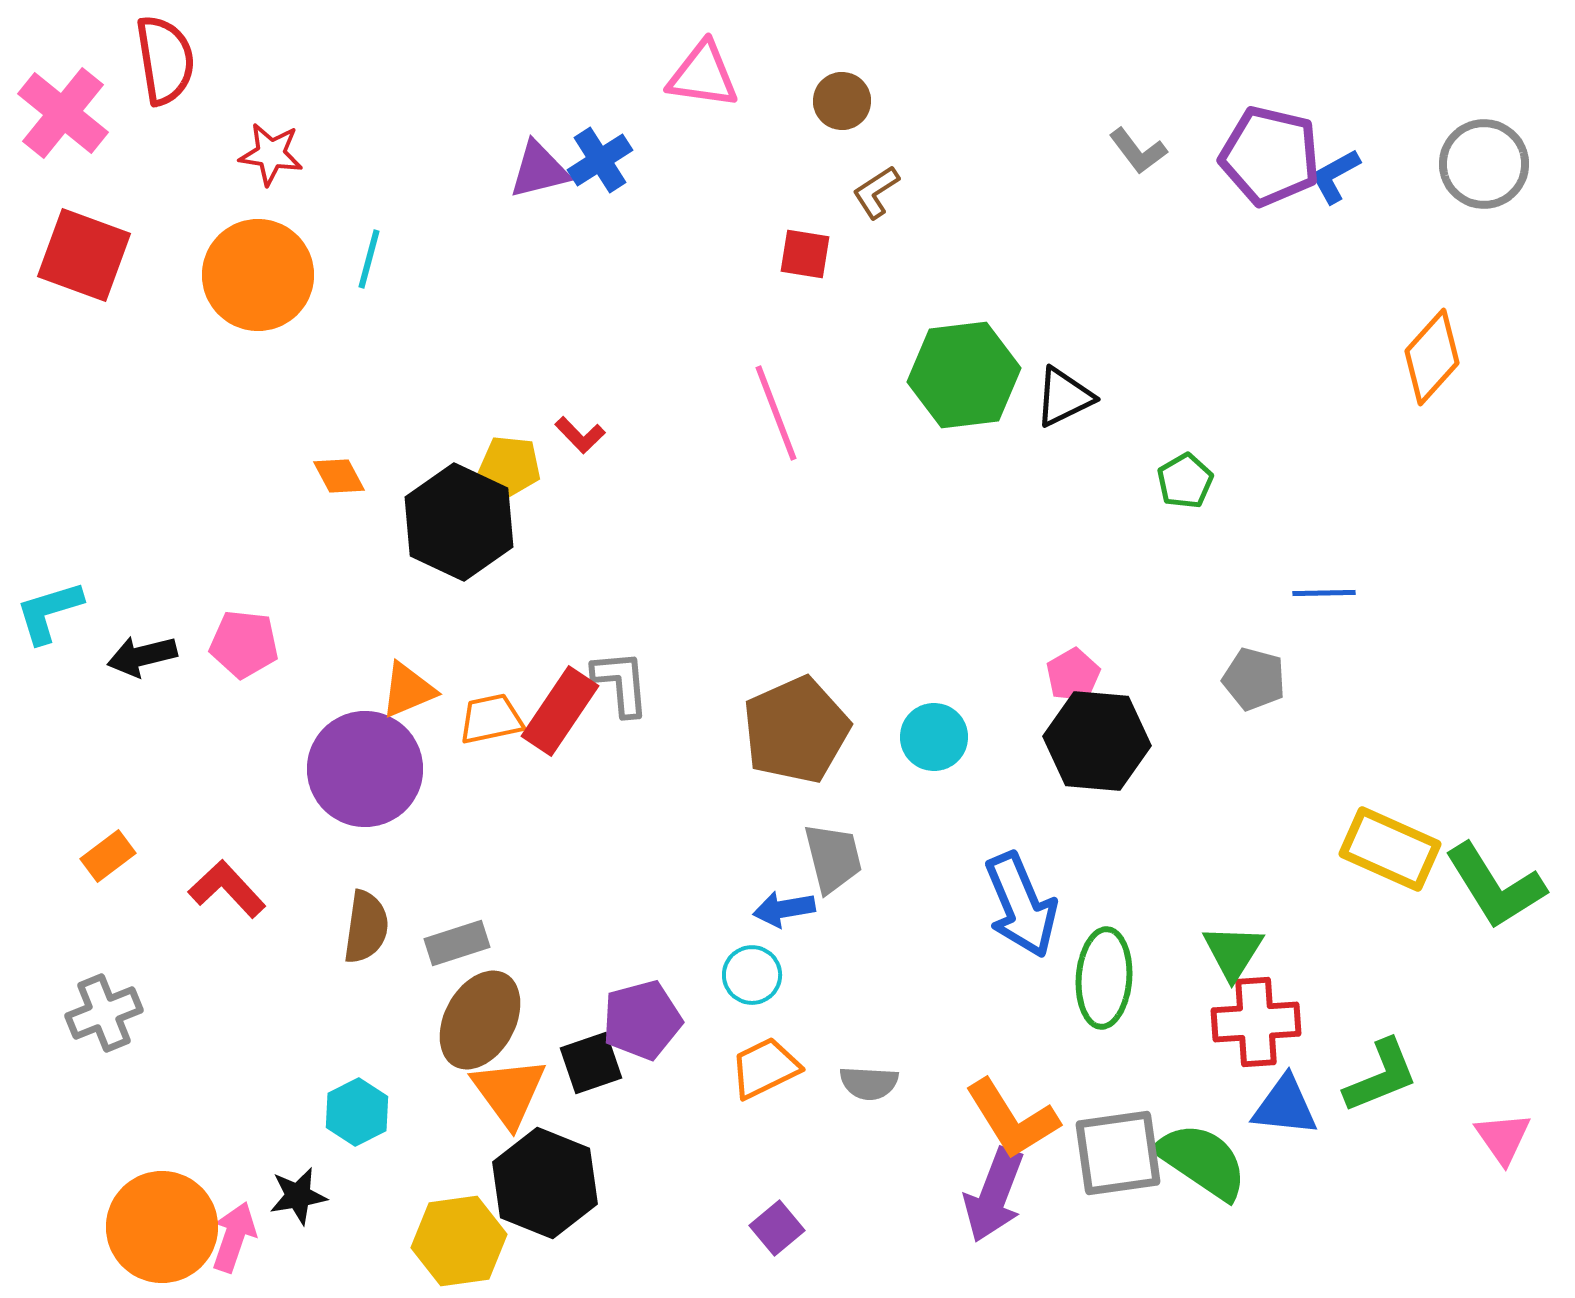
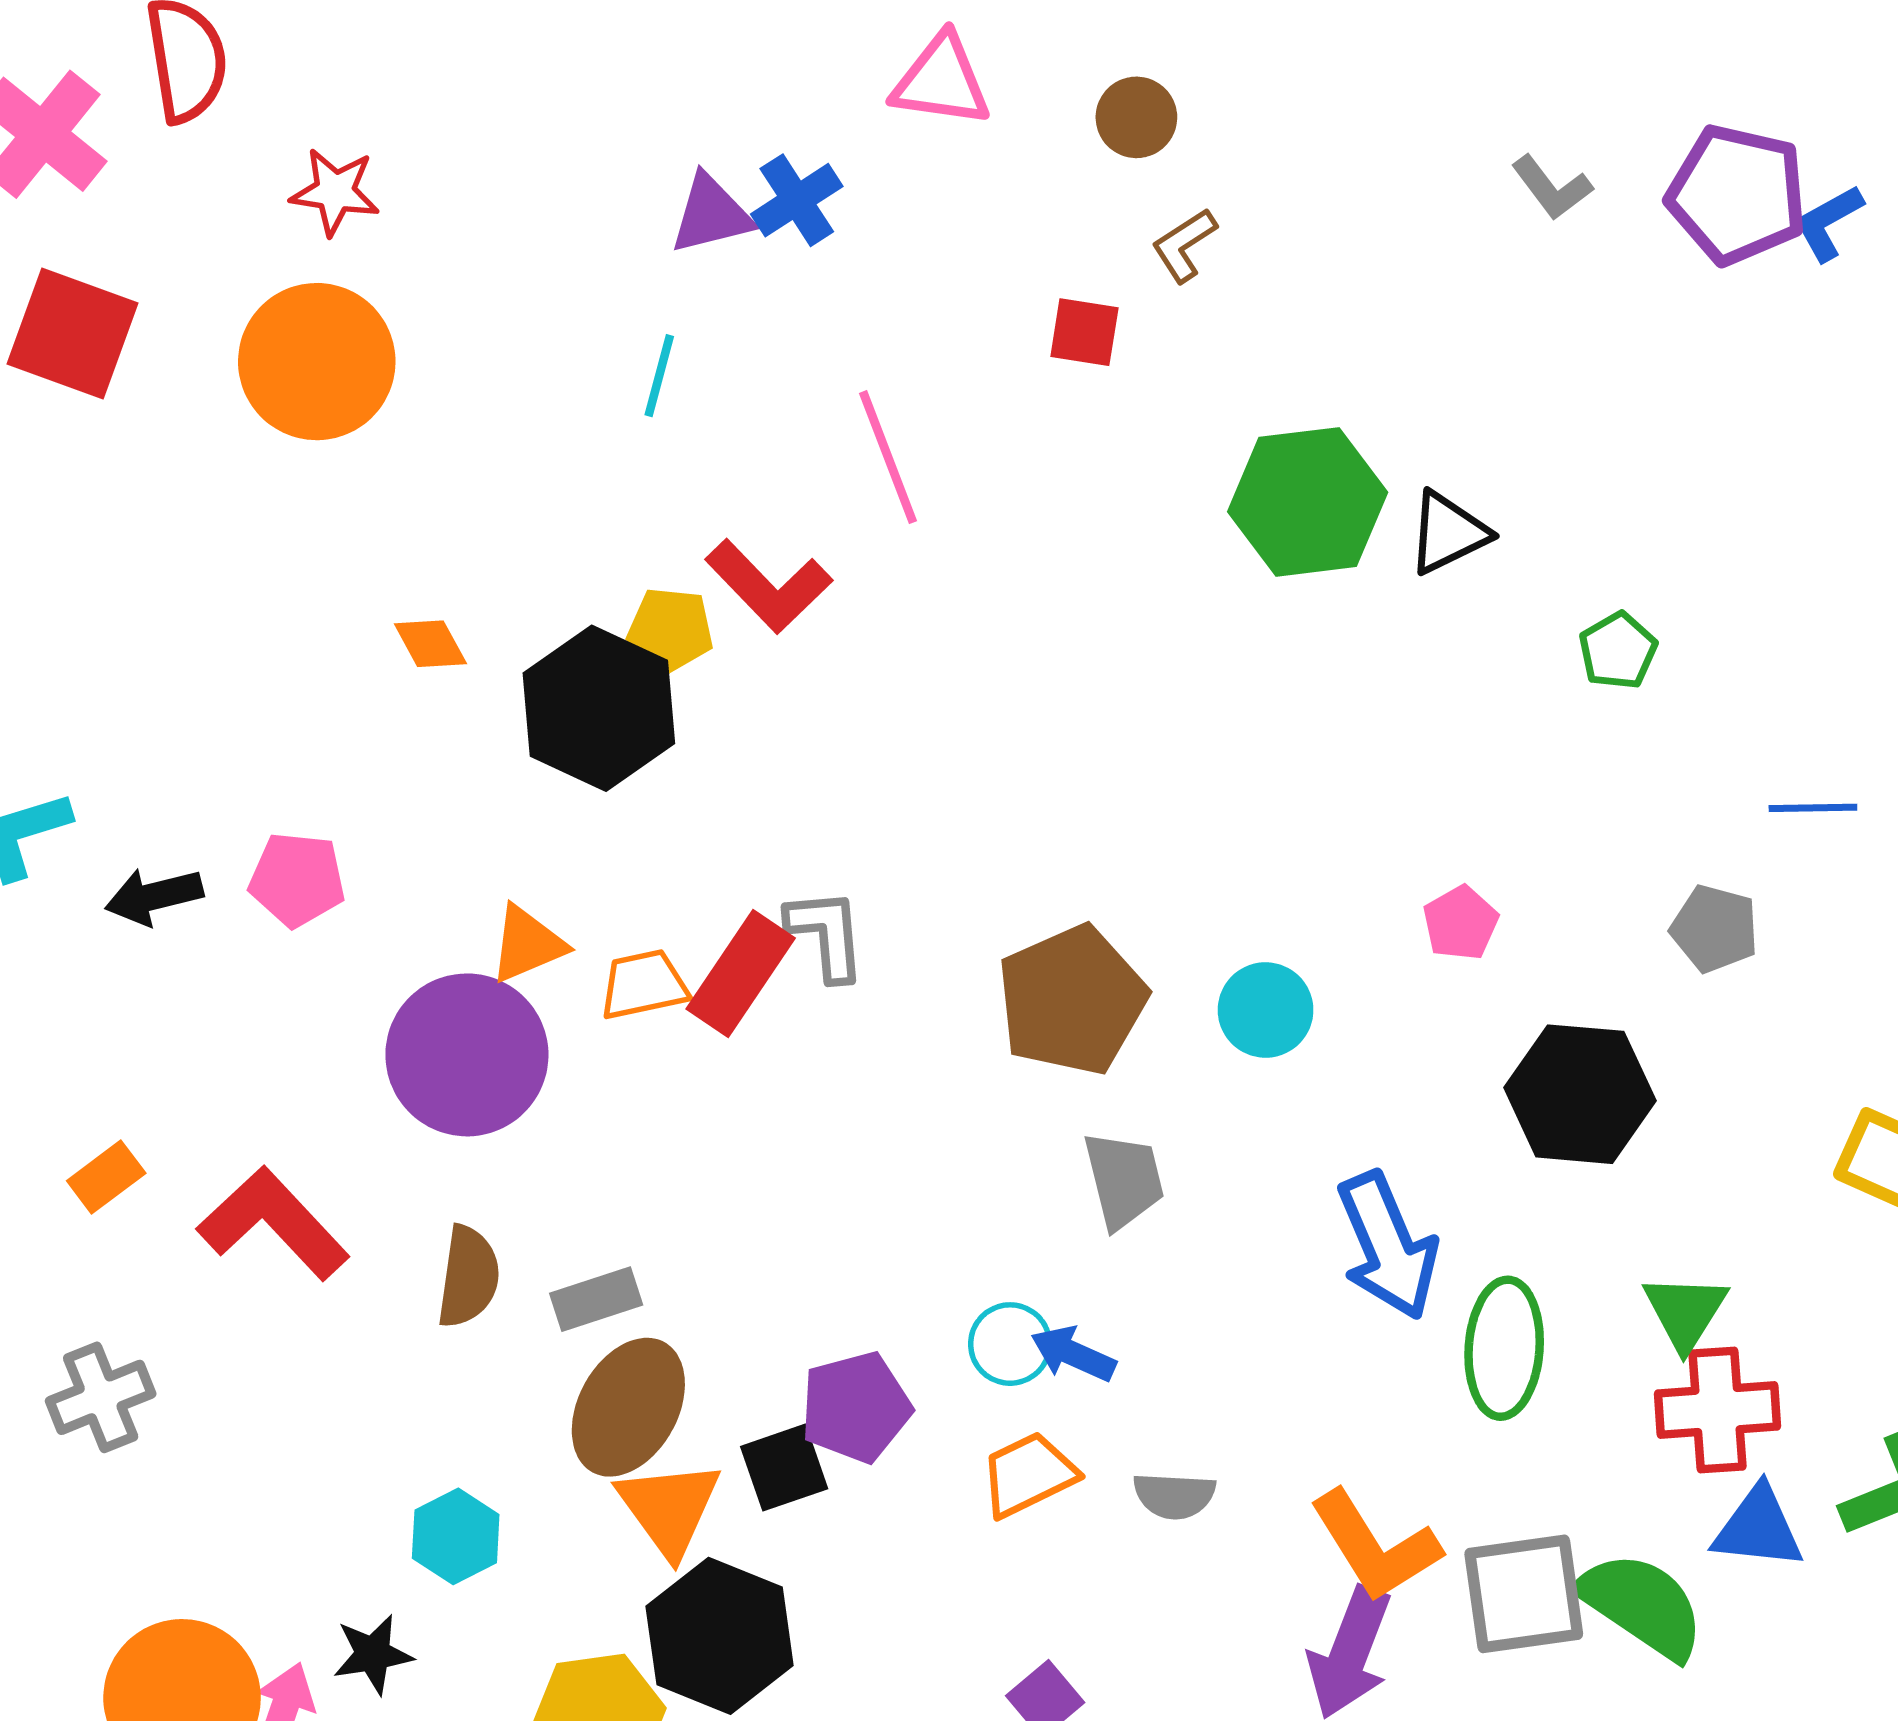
cyan line: (369, 259) -> (659, 376), moved
pink line: (776, 413) -> (888, 457), moved
red L-shape: (580, 435) -> (769, 586), size x1.8
black hexagon: (1097, 741) -> (1580, 1094), moved
red L-shape: (227, 889) -> (273, 1223), size x1.4
blue arrow: (784, 909) -> (1073, 1354), moved, turned 34

